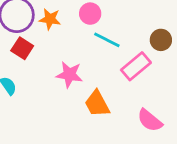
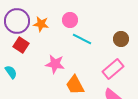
pink rectangle: (136, 66) -> (113, 69), moved

